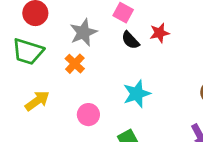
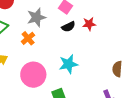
black semicircle: (130, 40) -> (68, 27), turned -80
pink circle: (88, 115) -> (33, 75), size x1.6

